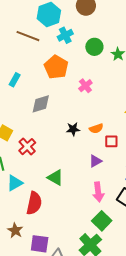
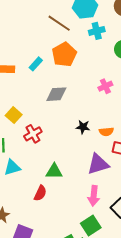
orange pentagon: (56, 67) -> (64, 55), moved
purple triangle: (95, 161) -> (98, 164), size x1.6
green triangle: (55, 178) -> (54, 171), turned -42
red semicircle: (34, 203) -> (40, 193), moved, size x0.7

